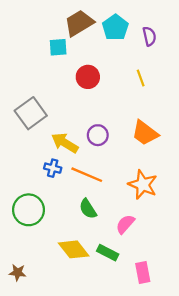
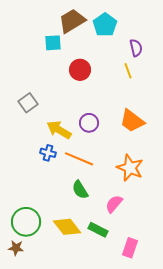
purple semicircle: (149, 36) -> (136, 48), moved
gray square: (31, 113) -> (28, 103), size x0.7
green circle: (29, 210) -> (26, 222), moved
pink rectangle: (143, 272) -> (130, 248), turned 30

